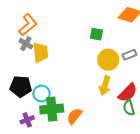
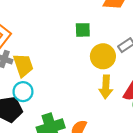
cyan circle: (41, 94) -> (23, 92), moved

